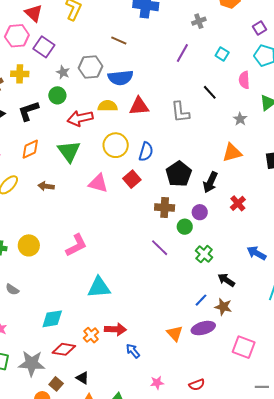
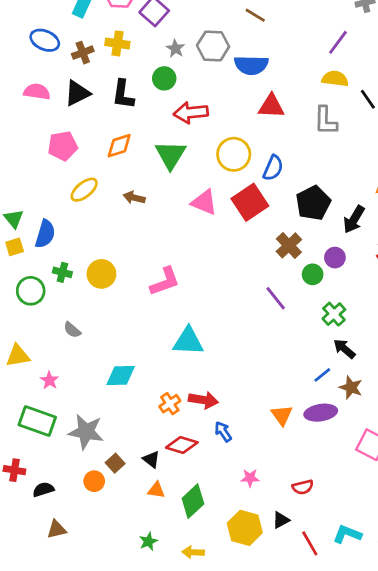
yellow semicircle: (108, 106) -> (335, 79), moved
black L-shape: (28, 111) -> (123, 94), turned -70
red square: (132, 179) -> (250, 202), size x1.5
brown cross: (165, 207) -> (289, 245), turned 36
black arrow: (226, 280) -> (344, 349), moved
red diamond: (64, 349) -> (182, 445), moved

